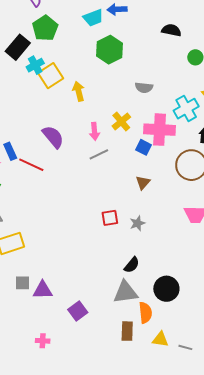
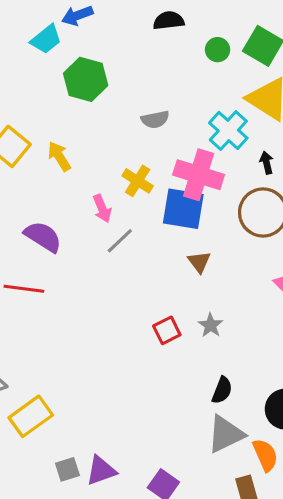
pink cross: (160, 130) -> (199, 175), turned 32
blue square: (144, 147) -> (183, 209), size x1.8

